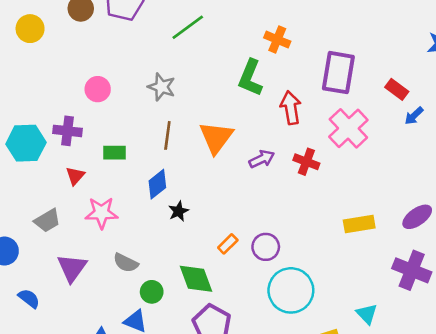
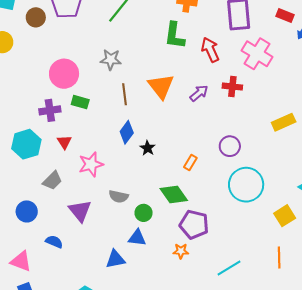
pink circle: (98, 89) -> (64, 74), size x1.5
cyan hexagon: (26, 143) -> (26, 144), moved
green rectangle: (115, 153) -> (80, 102), moved, turned 30
purple circle: (266, 247) -> (230, 146), moved

